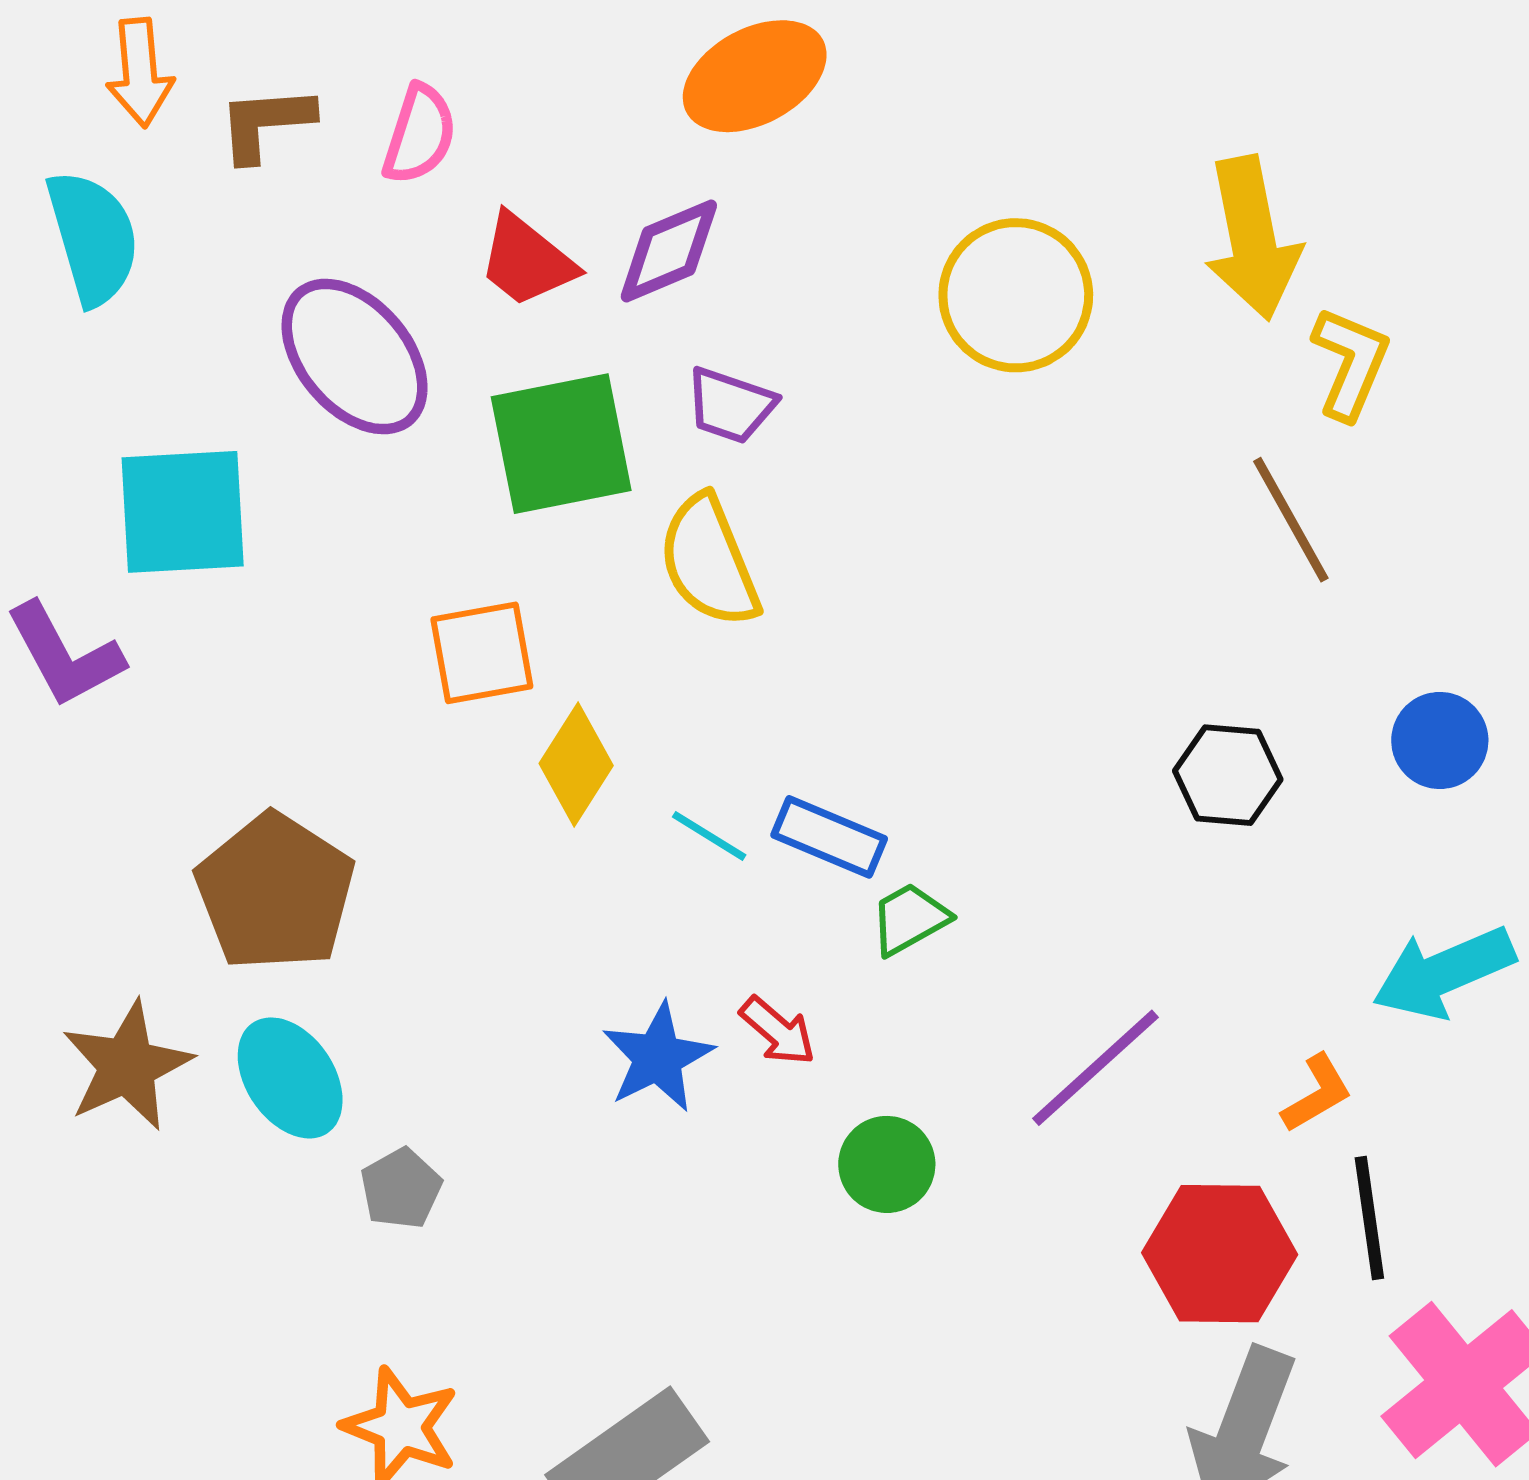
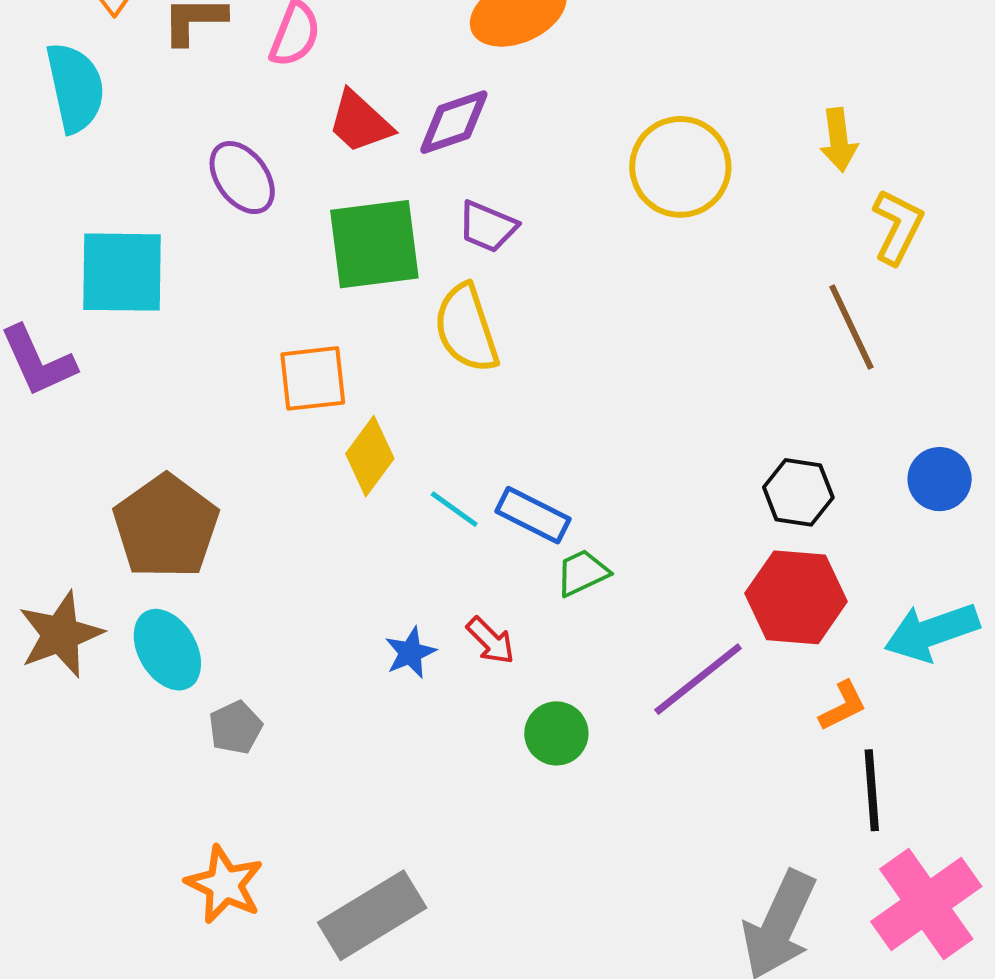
yellow arrow: (1252, 238) -> (839, 140), size x0.6
purple ellipse: (355, 357) -> (242, 178), size x0.7
blue star: (658, 1057) -> (410, 653), size x0.7
red hexagon: (1220, 1254) -> (796, 597), moved

